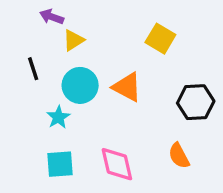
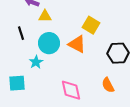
yellow square: (160, 39) -> (91, 25), moved
yellow triangle: (73, 40) -> (45, 16), turned 32
cyan square: (60, 164) -> (17, 83), moved

